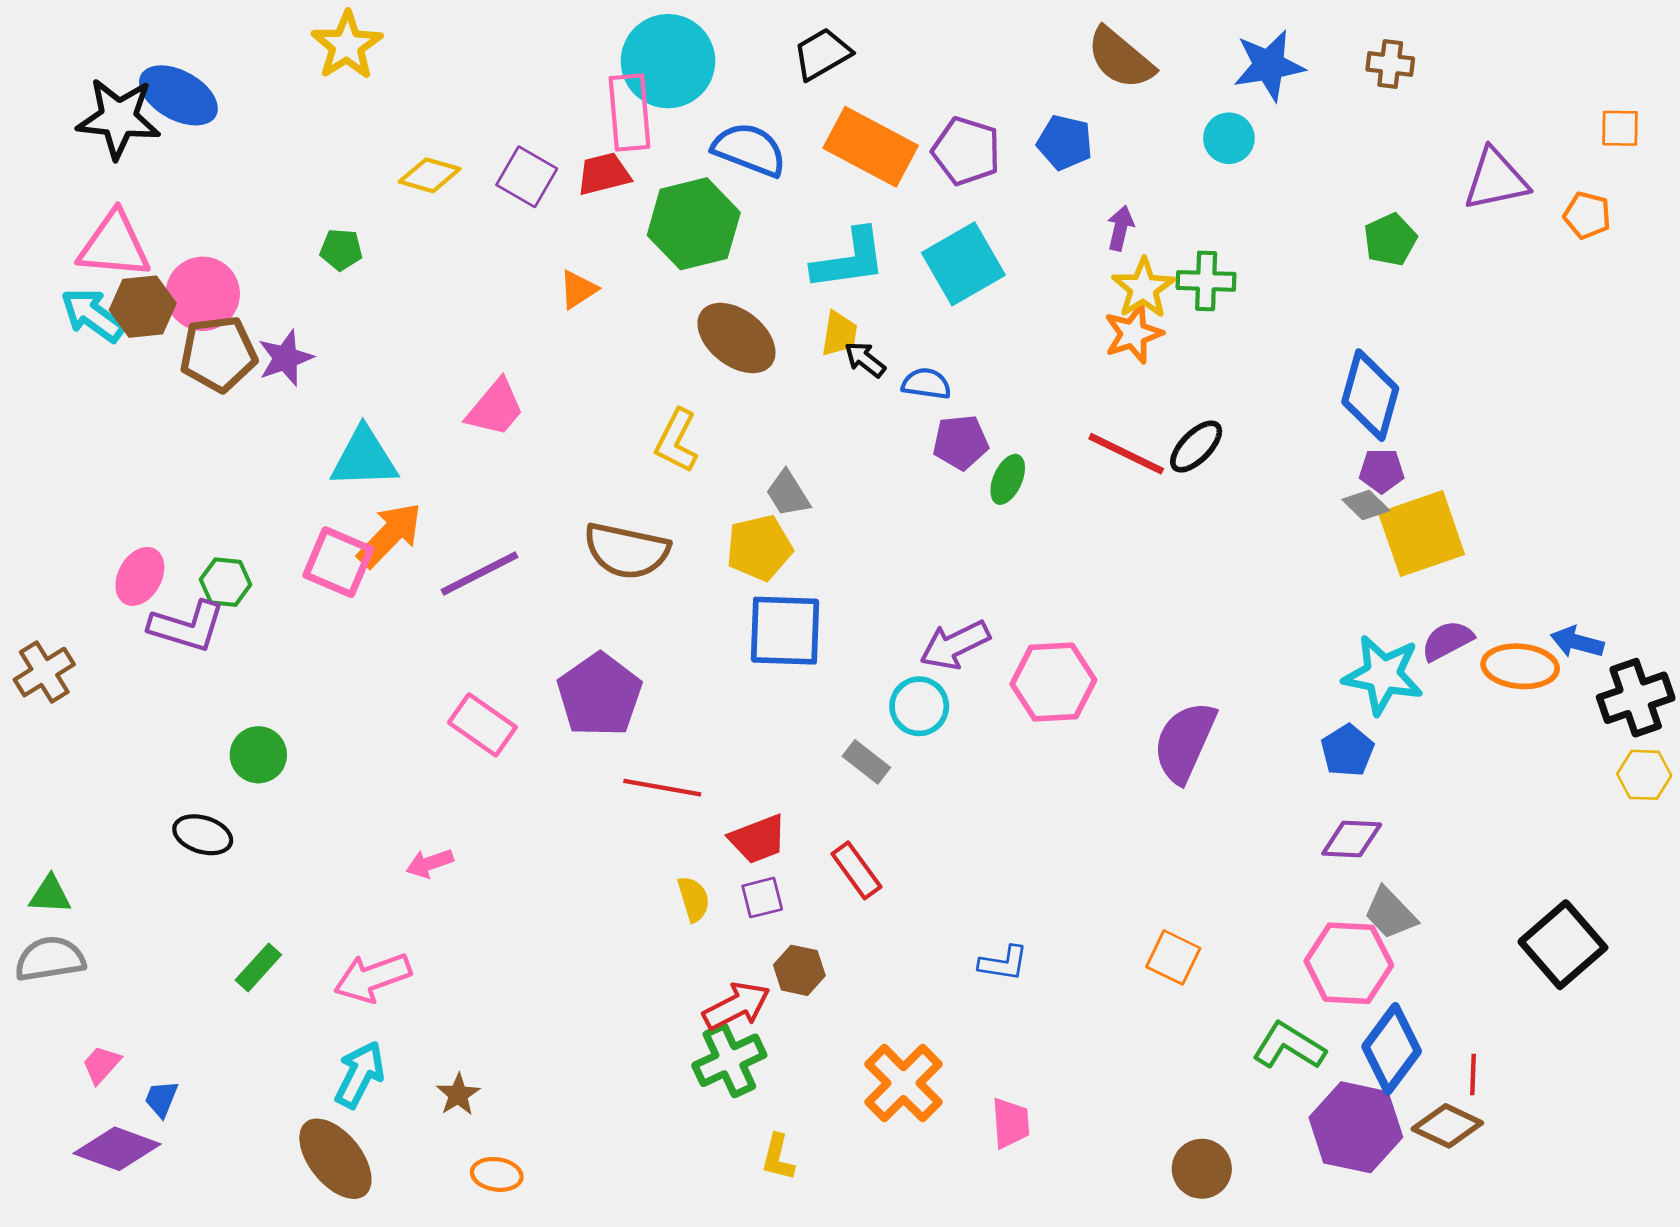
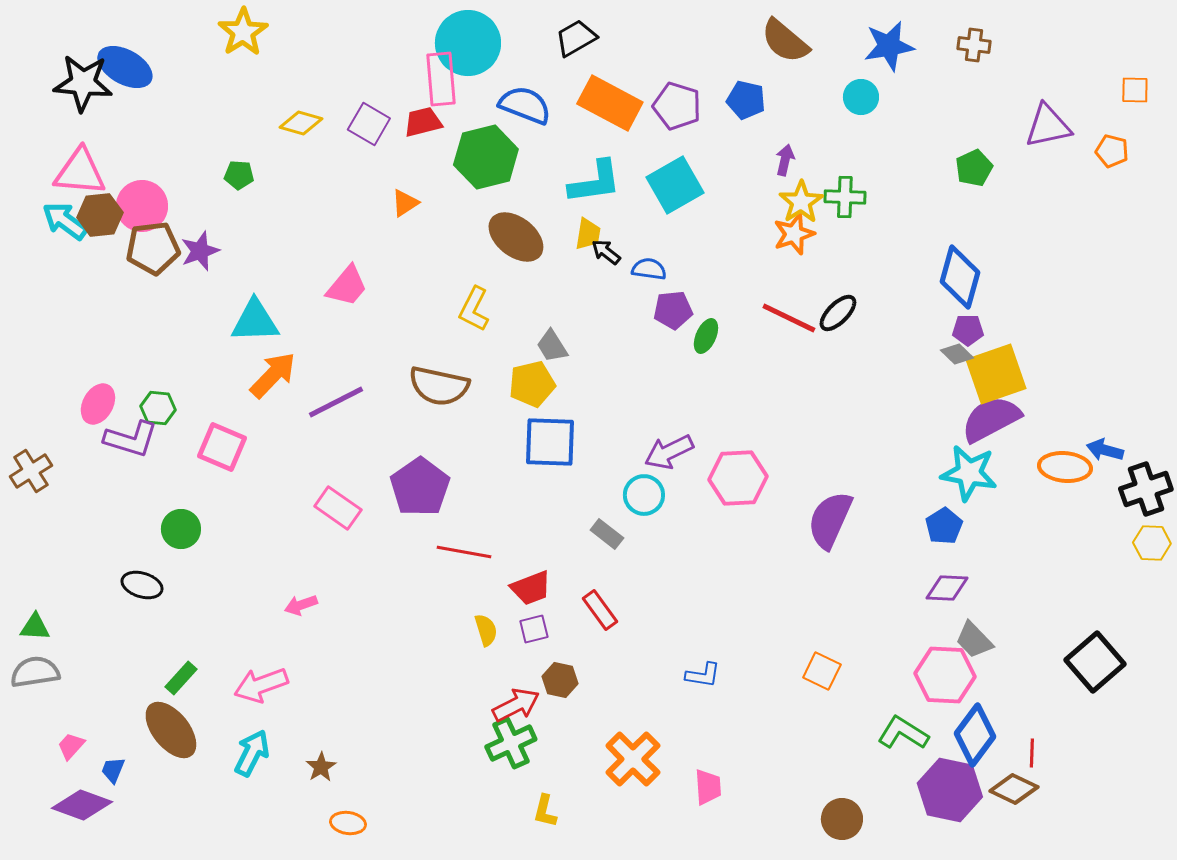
pink square: (338, 562) -> (222, 447), moved
purple semicircle: (1447, 641) -> (991, 419), moved, size x1.6
brown ellipse: (335, 1159) -> (171, 730), moved

